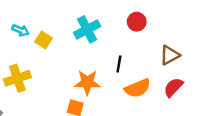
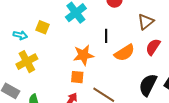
cyan arrow: (21, 30) -> (20, 35), moved

